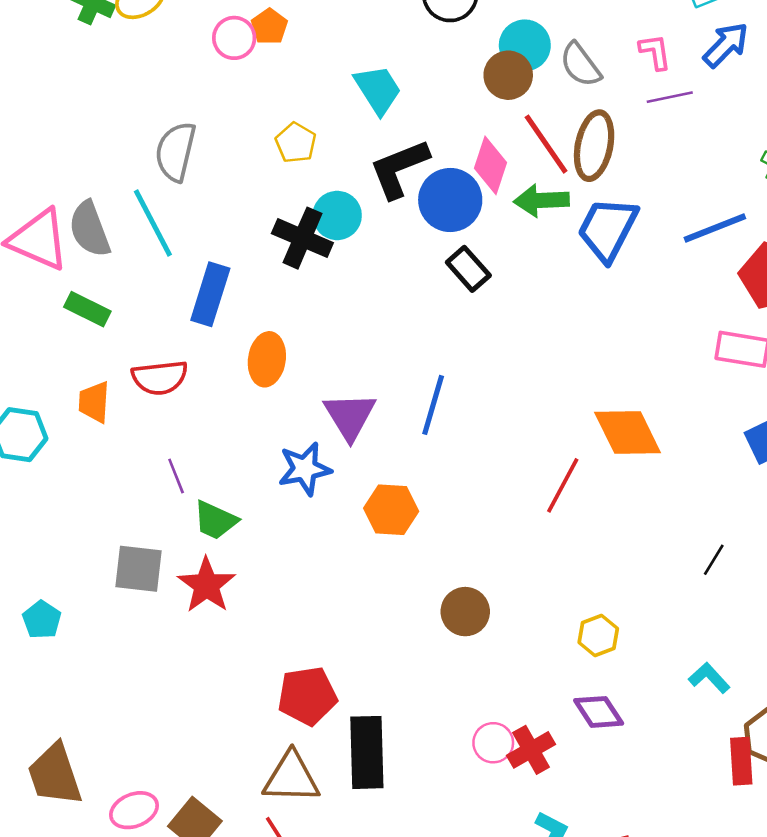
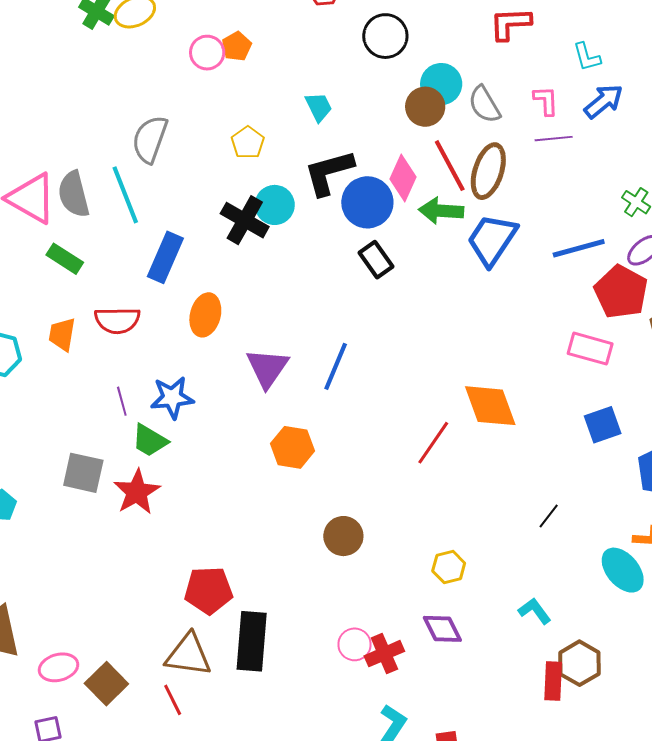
cyan trapezoid: (378, 90) -> (319, 107), size x0.7
blue star: (305, 469) -> (172, 398), moved

